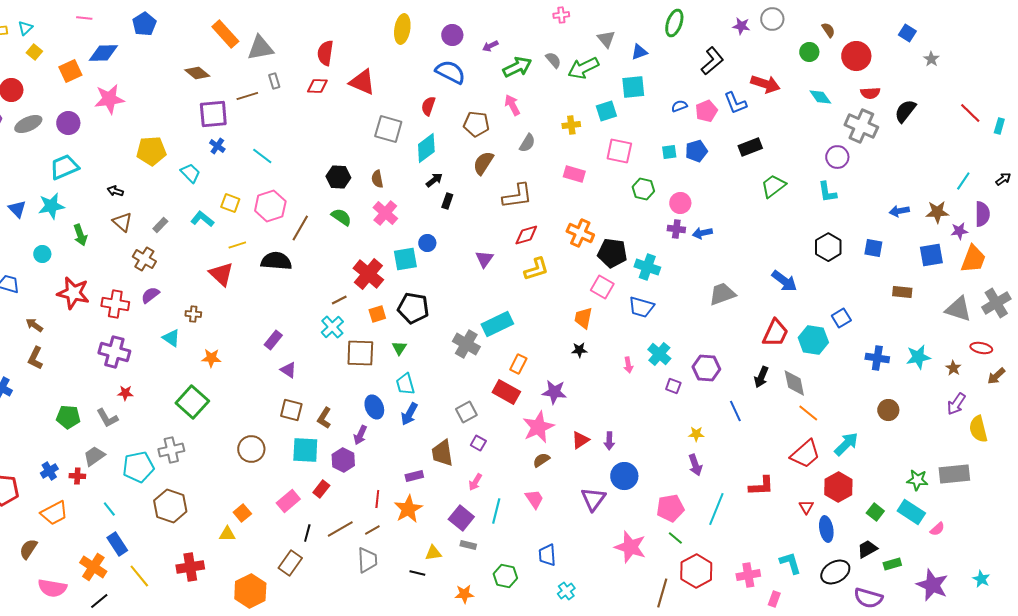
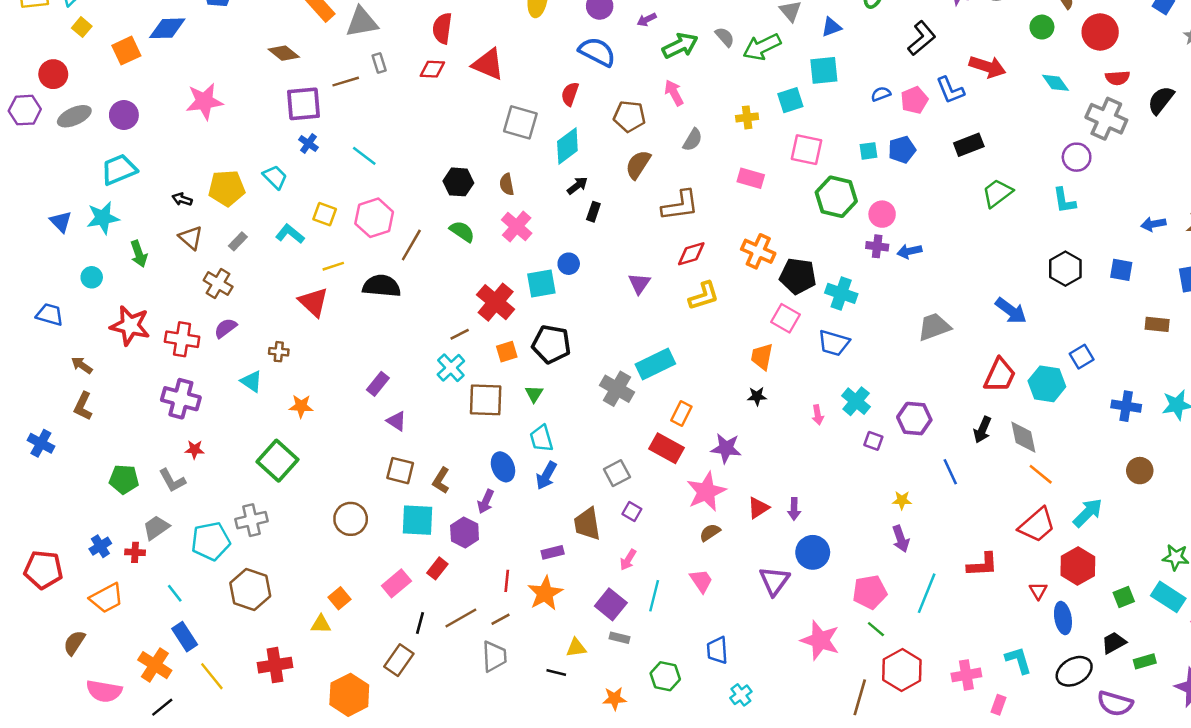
pink star: (109, 99) -> (204, 101), moved
yellow pentagon: (151, 151) -> (227, 188), moved
green hexagon: (643, 189) -> (836, 197), size x1.5
green square: (875, 512) -> (1124, 597), turned 30

